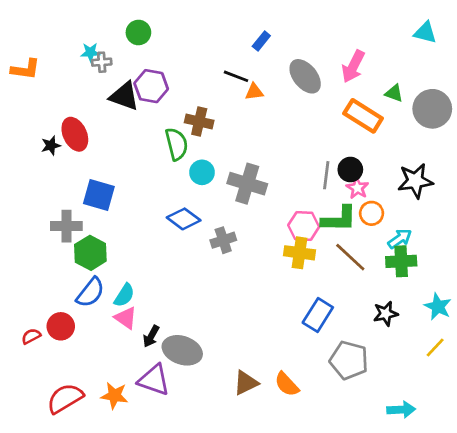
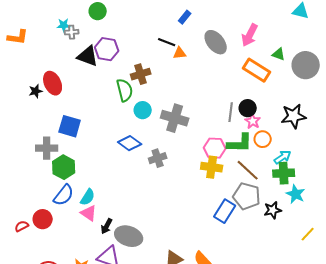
brown cross: (199, 121) -> (141, 74), turned -30
cyan star: (438, 307) -> (296, 194), moved
gray pentagon: (349, 360) -> (247, 196), moved

